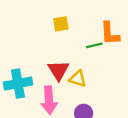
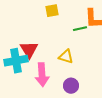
red triangle: (59, 70) -> (29, 50), moved

